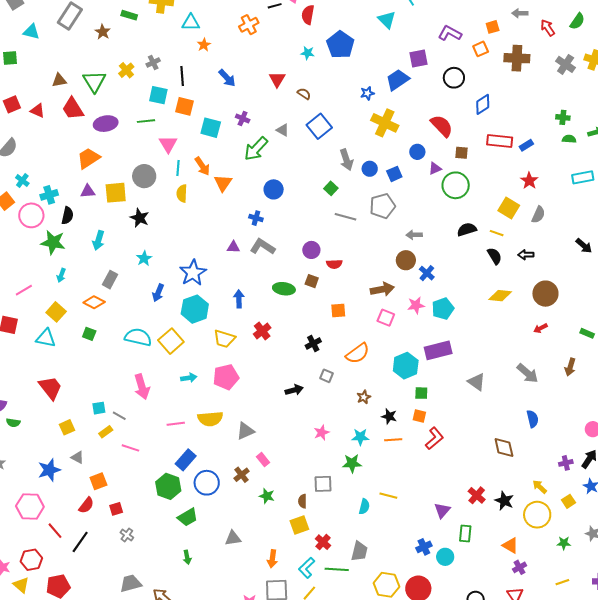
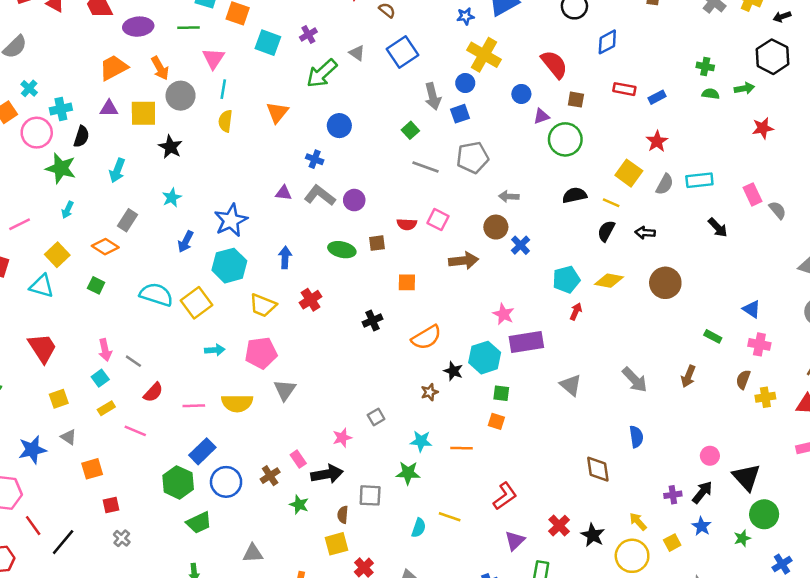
purple cross: (243, 118) -> (308, 34), turned 32
red rectangle: (500, 141) -> (624, 89), size x0.7
orange arrow: (202, 166) -> (160, 68), moved
blue circle: (370, 169) -> (465, 83), moved
blue square: (394, 174) -> (460, 114), moved
cyan rectangle: (583, 177) -> (699, 180), moved
purple circle: (311, 250) -> (354, 200), moved
black semicircle: (495, 256) -> (606, 231), turned -126
brown square: (312, 281) -> (377, 243), turned -32
pink star: (416, 305) -> (504, 314), moved, turned 30
cyan pentagon: (443, 309) -> (566, 280), moved
pink square: (386, 318) -> (438, 220), moved
red arrow: (540, 328) -> (576, 312), moved, turned 136
gray square: (326, 376) -> (376, 417), moved, turned 32
pink arrow: (142, 387) -> (105, 350), moved, size x0.7
black arrow: (294, 390) -> (327, 474), moved, size x1.4
cyan square: (99, 408) -> (100, 378), turned -32
gray line: (119, 416) -> (133, 361), moved
black star: (389, 416) -> (453, 371), moved
gray triangle: (245, 431) -> (285, 390), moved, turned -36
pink star: (322, 433) -> (342, 438), moved
red L-shape: (434, 438) -> (505, 496), moved
red semicircle: (86, 505) -> (153, 392), moved

